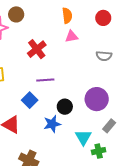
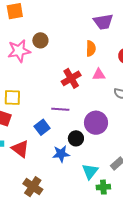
pink triangle: (72, 37) -> (99, 75), moved
red cross: (37, 49) -> (71, 78), moved
purple circle: (97, 99) -> (96, 123), moved

